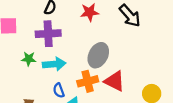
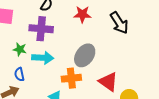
red triangle: (115, 81) -> (108, 82), moved
blue semicircle: (59, 90) -> (19, 74), moved

